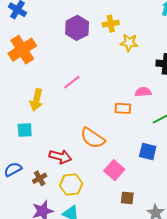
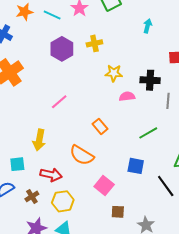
yellow star: (129, 43) -> (114, 73), moved
pink semicircle: (143, 92) -> (127, 96), moved
yellow arrow: (36, 100) -> (39, 140), moved
orange rectangle: (123, 108) -> (100, 126), moved, turned 49
cyan square: (25, 130) -> (17, 164), moved

